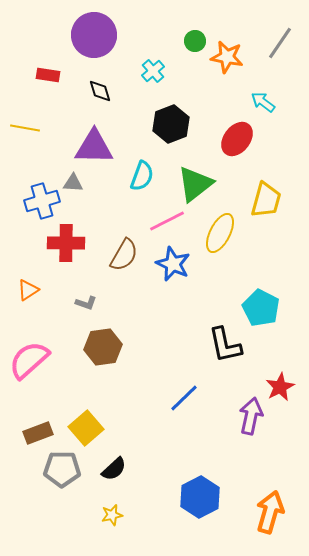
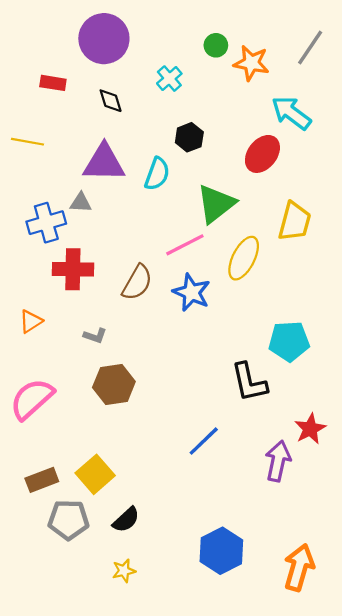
cyan arrow: (263, 102) -> (291, 113), size x1.5
black hexagon: (171, 124) -> (189, 137), size x0.7
cyan semicircle: (142, 176) -> (157, 174), moved
cyan pentagon: (261, 308) -> (289, 341), turned -30

